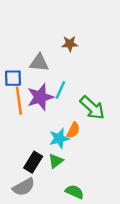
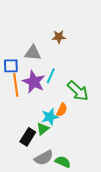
purple star: (40, 97) -> (34, 82), turned -30
green triangle: (56, 161) -> (43, 129), moved
gray semicircle: (24, 187) -> (44, 158), moved

